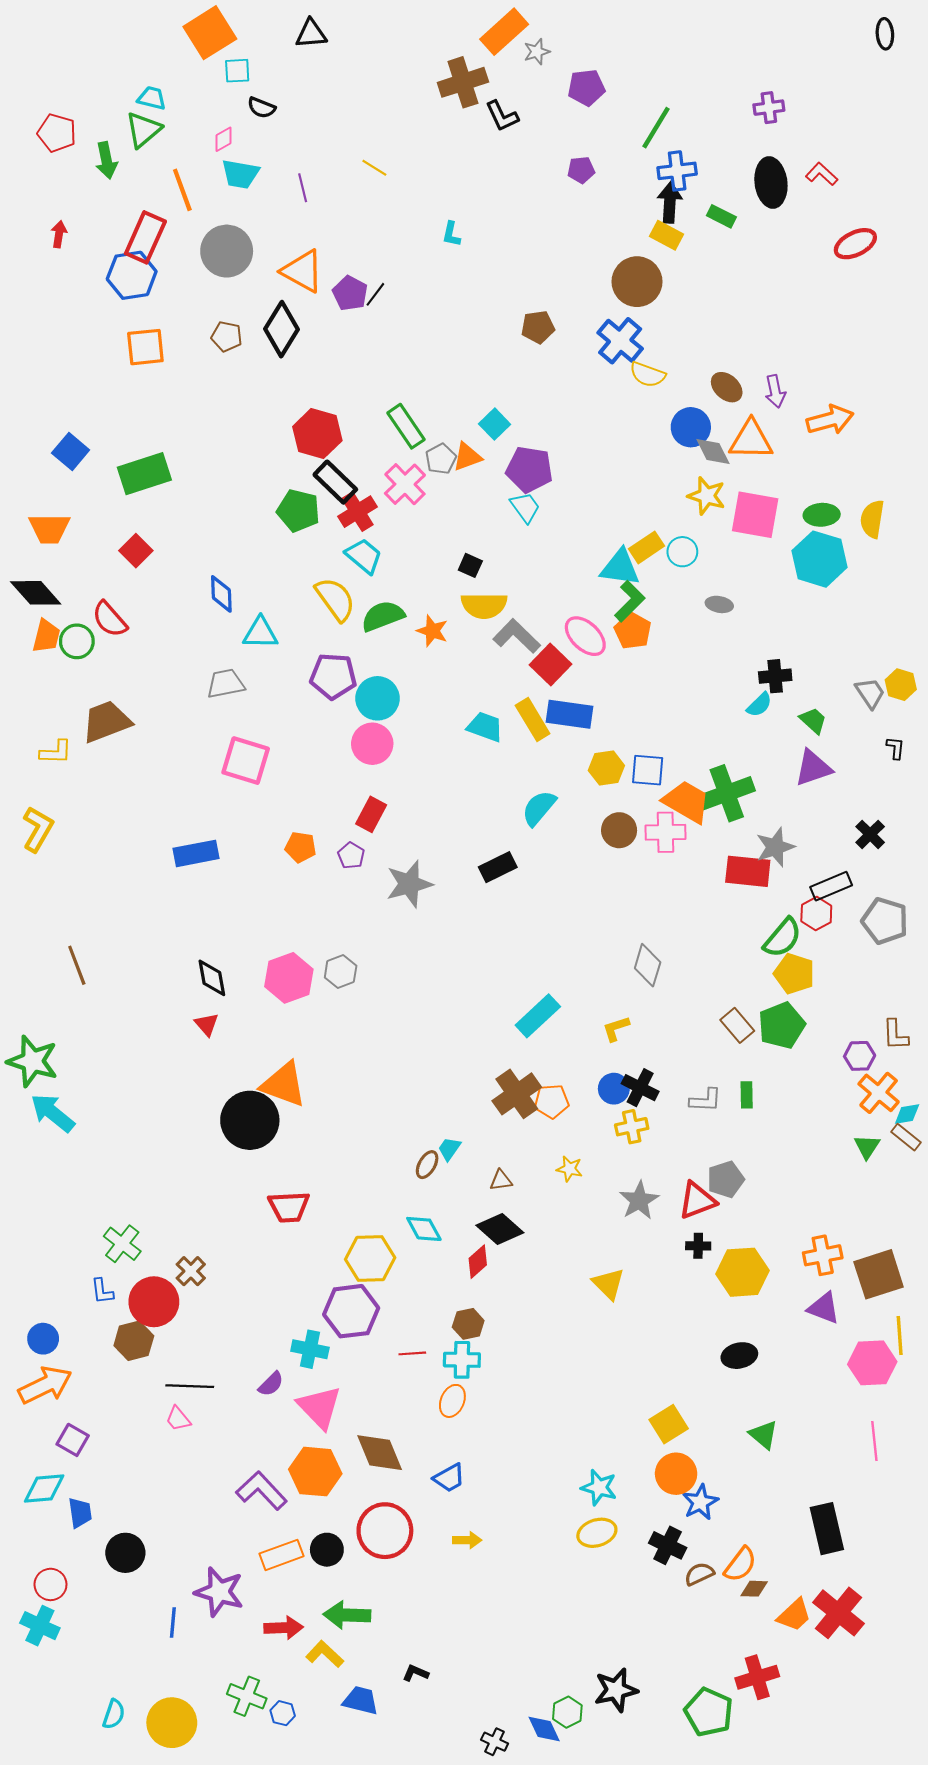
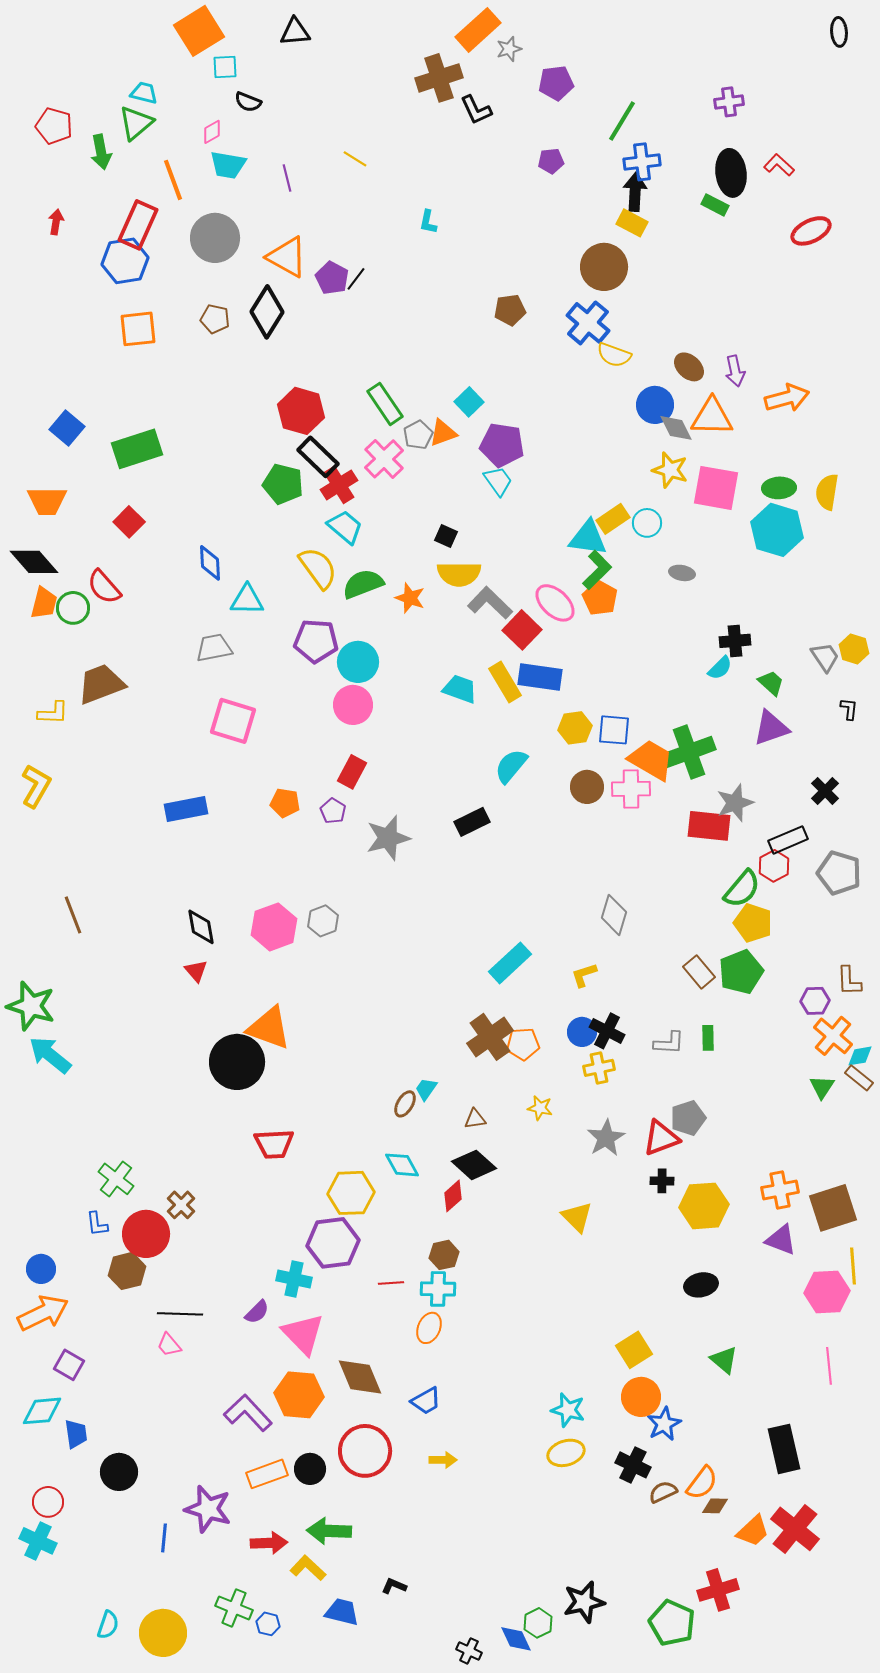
green rectangle: (721, 216) -> (715, 205), moved

